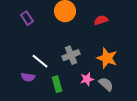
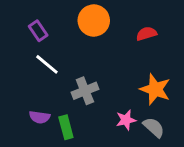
gray cross: (71, 55) -> (85, 91), moved
white line: (40, 61) -> (47, 64), moved
green rectangle: (57, 84) -> (66, 127), moved

